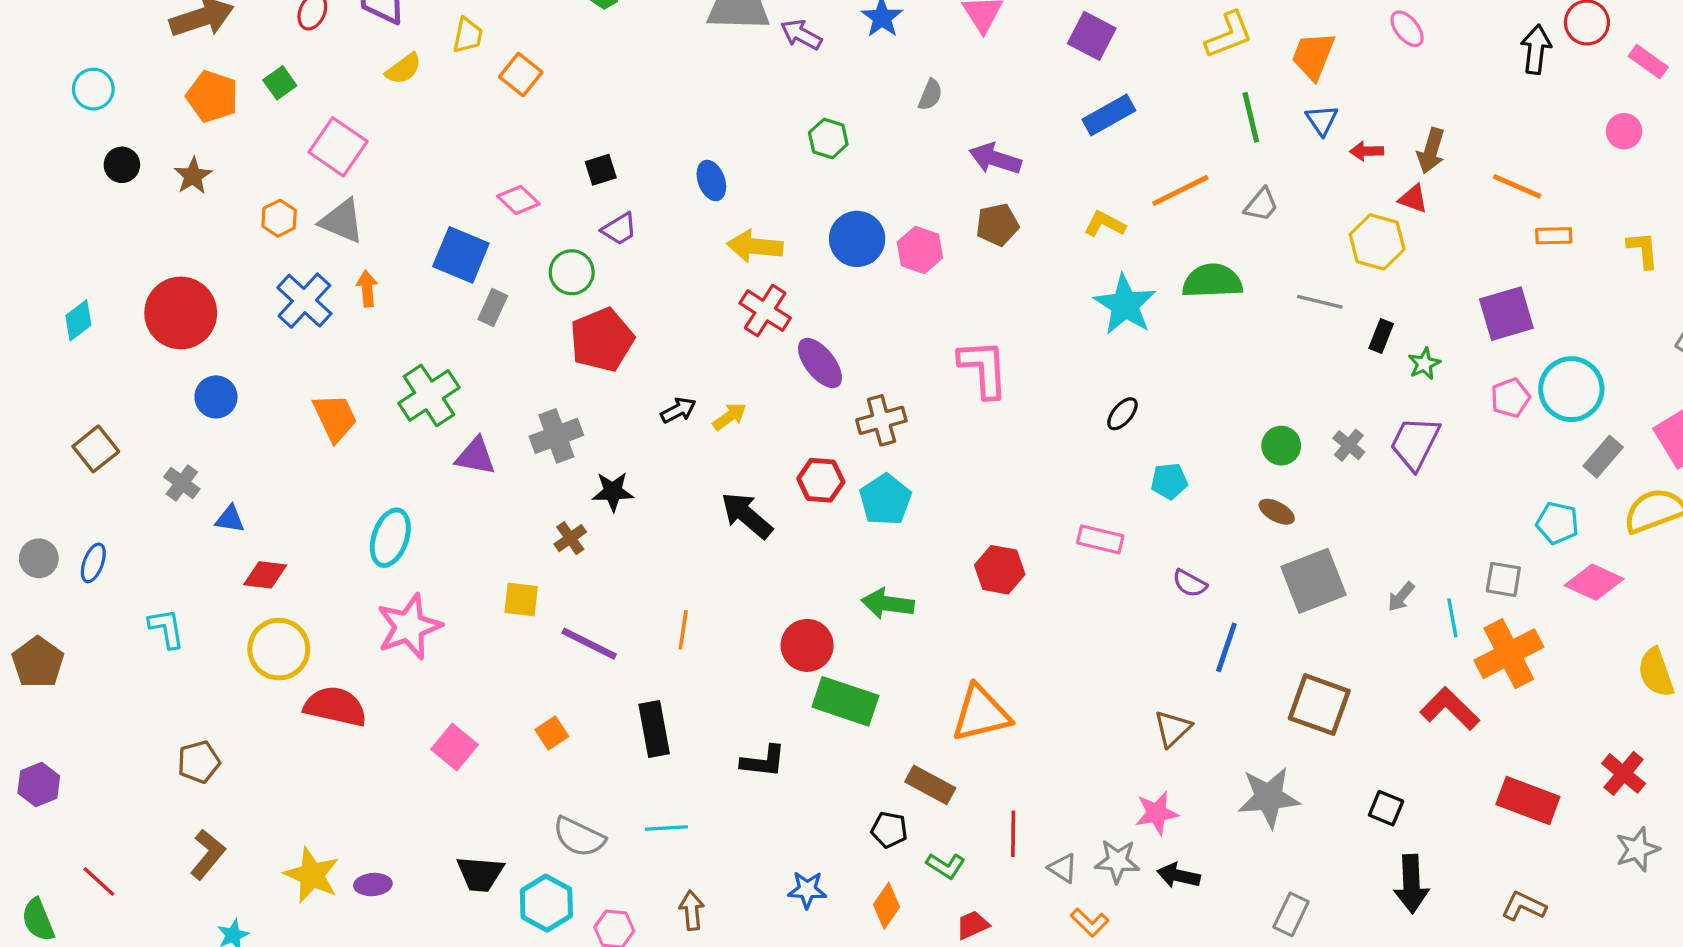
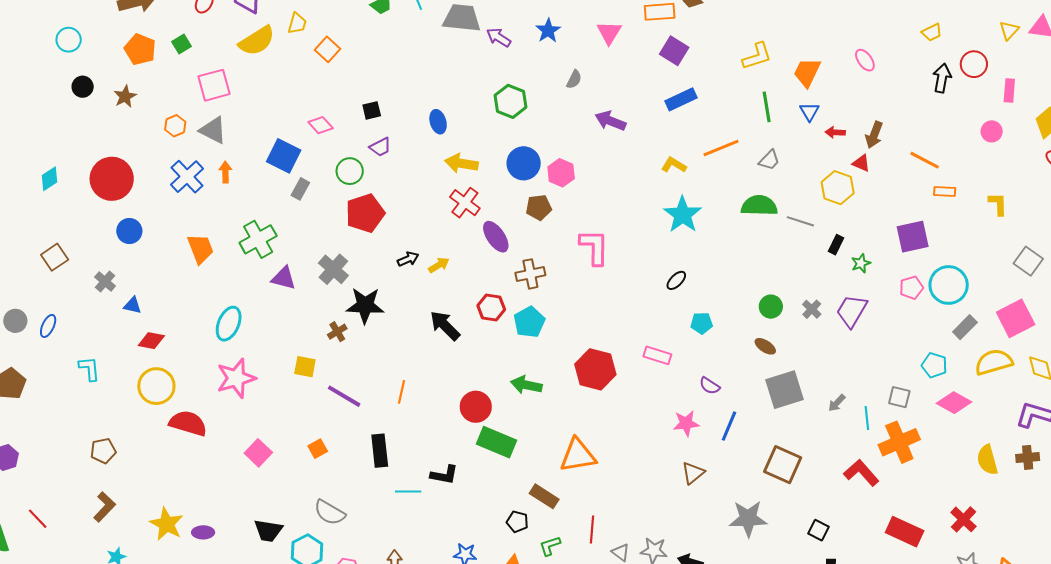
pink rectangle: (1648, 62) -> (1009, 90), turned 55
yellow semicircle: (404, 69) -> (257, 41), size x1.6
green hexagon: (828, 138) -> (511, 101), size x1.4
pink square: (338, 147) -> (214, 85), turned 36
brown pentagon: (997, 225) -> (539, 207), moved
green semicircle: (1212, 281) -> (759, 206), moved
gray cross: (556, 436) -> (333, 269), turned -32
black star: (613, 492) -> (365, 305), size x1.5
red hexagon: (1000, 570) -> (595, 369), size x1.4
pink star: (1157, 813) -> (686, 423), moved
cyan line: (666, 828) -> (408, 492), moved
green L-shape: (946, 866) -> (550, 546), turned 125

